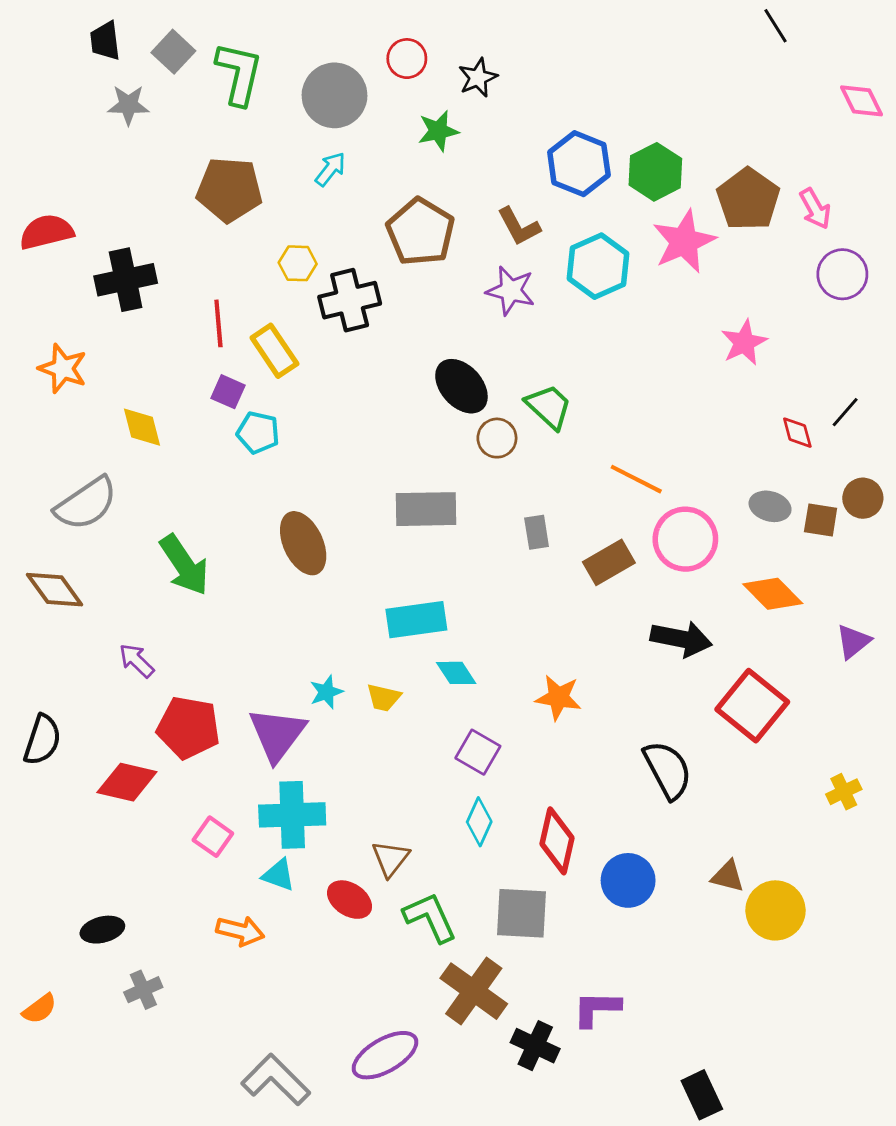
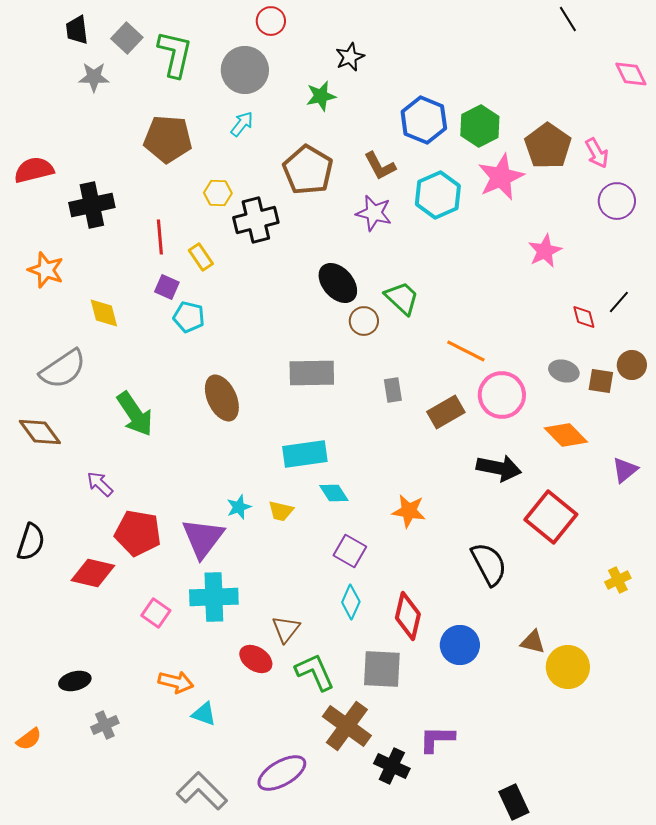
red circle: (407, 59) -> (271, 21), moved
yellow rectangle: (274, 351) -> (201, 257), size x0.7
cyan triangle: (279, 875) -> (204, 714), moved

